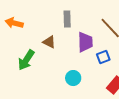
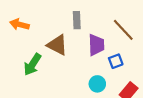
brown triangle: (49, 42) -> (57, 45), size x1.5
cyan circle: (73, 78) -> (97, 84), moved

